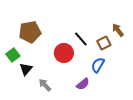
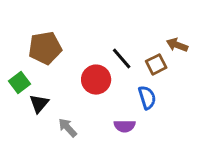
brown arrow: (118, 30) -> (177, 45), turned -32
blue semicircle: (98, 65) -> (147, 98), turned 133
purple semicircle: (83, 84) -> (125, 126), turned 40

